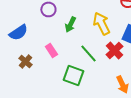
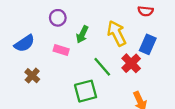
pink rectangle: (51, 50) -> (61, 50), moved, turned -40
green square: (73, 75) -> (86, 91), turned -35

